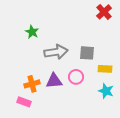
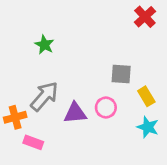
gray arrow: (56, 52) -> (44, 96), moved, turned -40
yellow rectangle: (105, 69) -> (146, 96), turned 56
orange cross: (32, 84) -> (15, 117), moved

